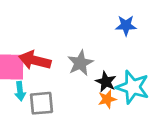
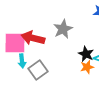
gray star: (80, 63) -> (63, 29), moved
gray square: (41, 103) -> (38, 70), turned -30

